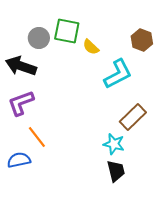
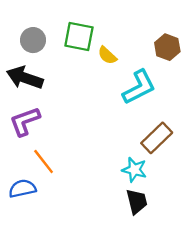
gray circle: (39, 38) -> (33, 40), moved

